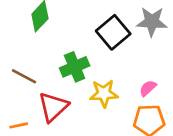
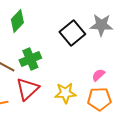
green cross: (75, 67) -> (30, 59), moved
yellow star: (104, 94) -> (65, 93), moved

